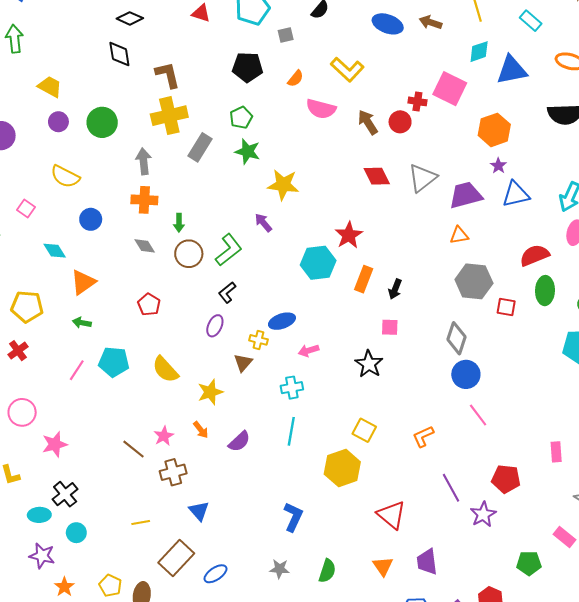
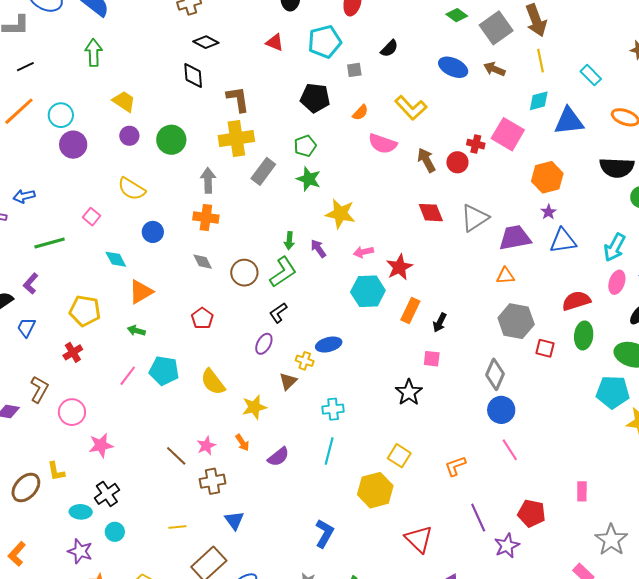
green arrow: (179, 223) -> (289, 241), moved
pink arrow: (309, 350) -> (363, 252), moved

